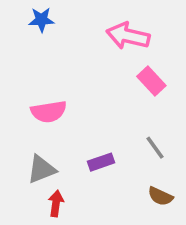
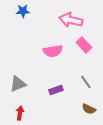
pink semicircle: (49, 112) -> (53, 51), moved
gray triangle: (41, 169) -> (18, 84), moved
red arrow: (56, 204) -> (20, 113), moved

